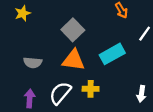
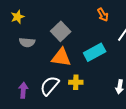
gray semicircle: (33, 63) -> (27, 42), moved

